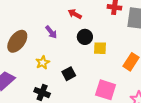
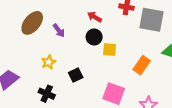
red arrow: (75, 14) -> (94, 17), moved
brown ellipse: (17, 41) -> (32, 23), moved

